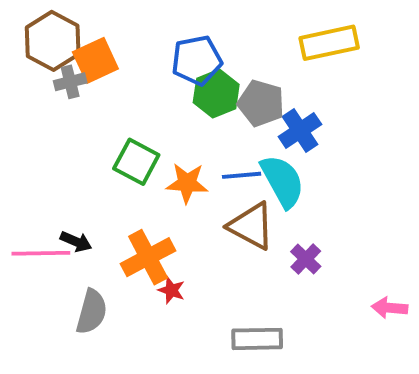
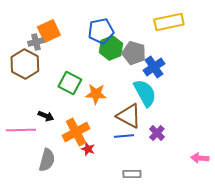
brown hexagon: (53, 41) -> (25, 64), moved
blue line: (242, 175) -> (124, 136), moved
black arrow: (76, 242) -> (46, 116), moved
gray rectangle: (257, 339) -> (132, 174), size x0.7

